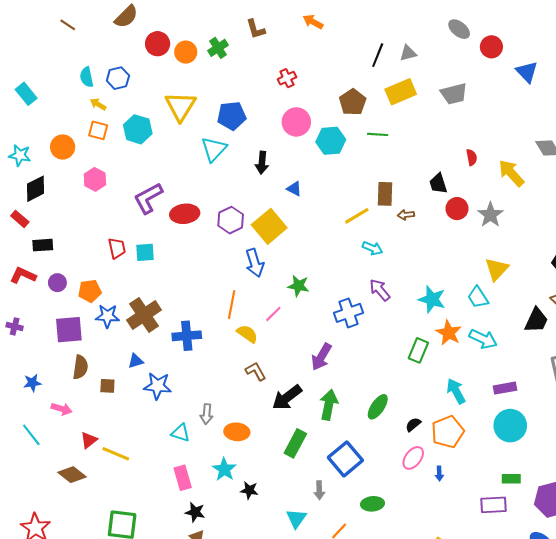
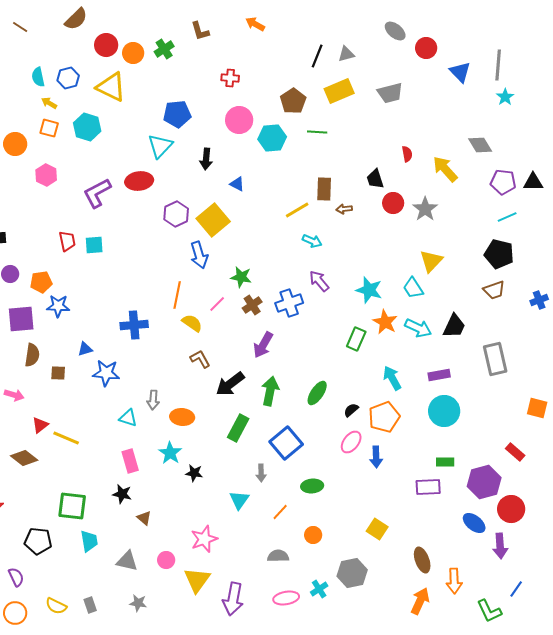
red cross: (287, 78) -> (230, 78), turned 30
yellow triangle: (181, 106) -> (111, 87), moved, turned -36
red ellipse: (185, 214) -> (139, 181), moved
brown cross: (144, 315) -> (252, 305), moved, size x0.6
black trapezoid: (536, 320) -> (454, 326), moved
blue arrow: (439, 474) -> (376, 457), size x1.5
black star: (195, 512) -> (122, 494), moved

